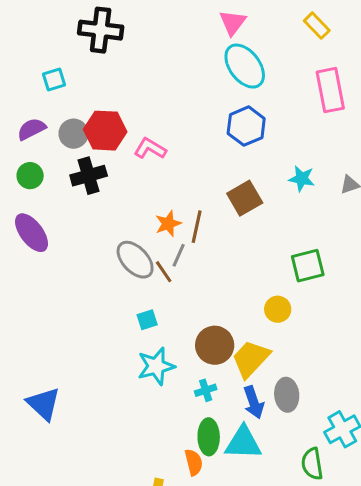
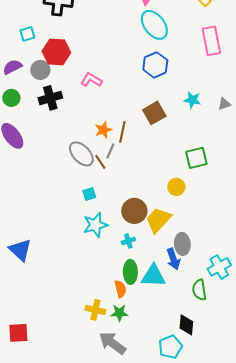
red hexagon: (105, 131) -> (56, 52), moved
blue arrow: (254, 402) -> (173, 259), moved

